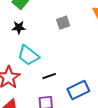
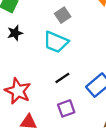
cyan trapezoid: (28, 55) -> (56, 42), moved

